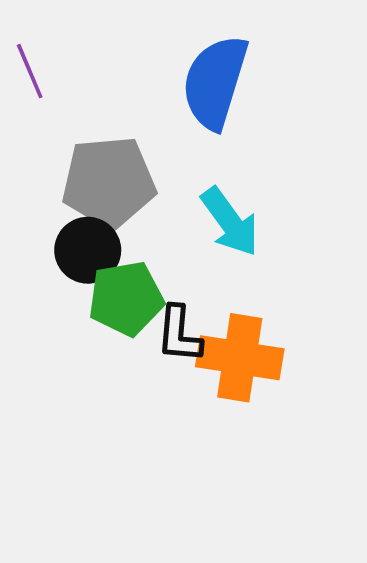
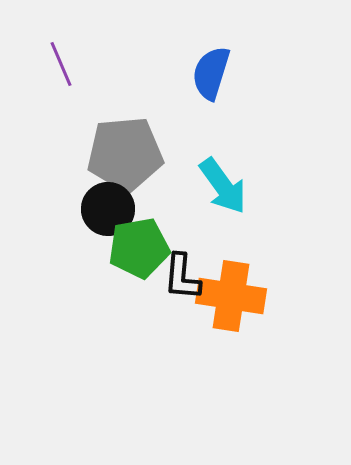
blue semicircle: (215, 82) -> (211, 73), size x0.7

